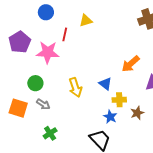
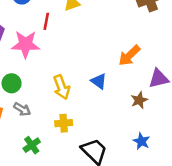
yellow cross: (119, 100) -> (64, 123), moved
brown star: (137, 113) -> (139, 100), moved
blue star: (110, 117) -> (141, 141), moved

